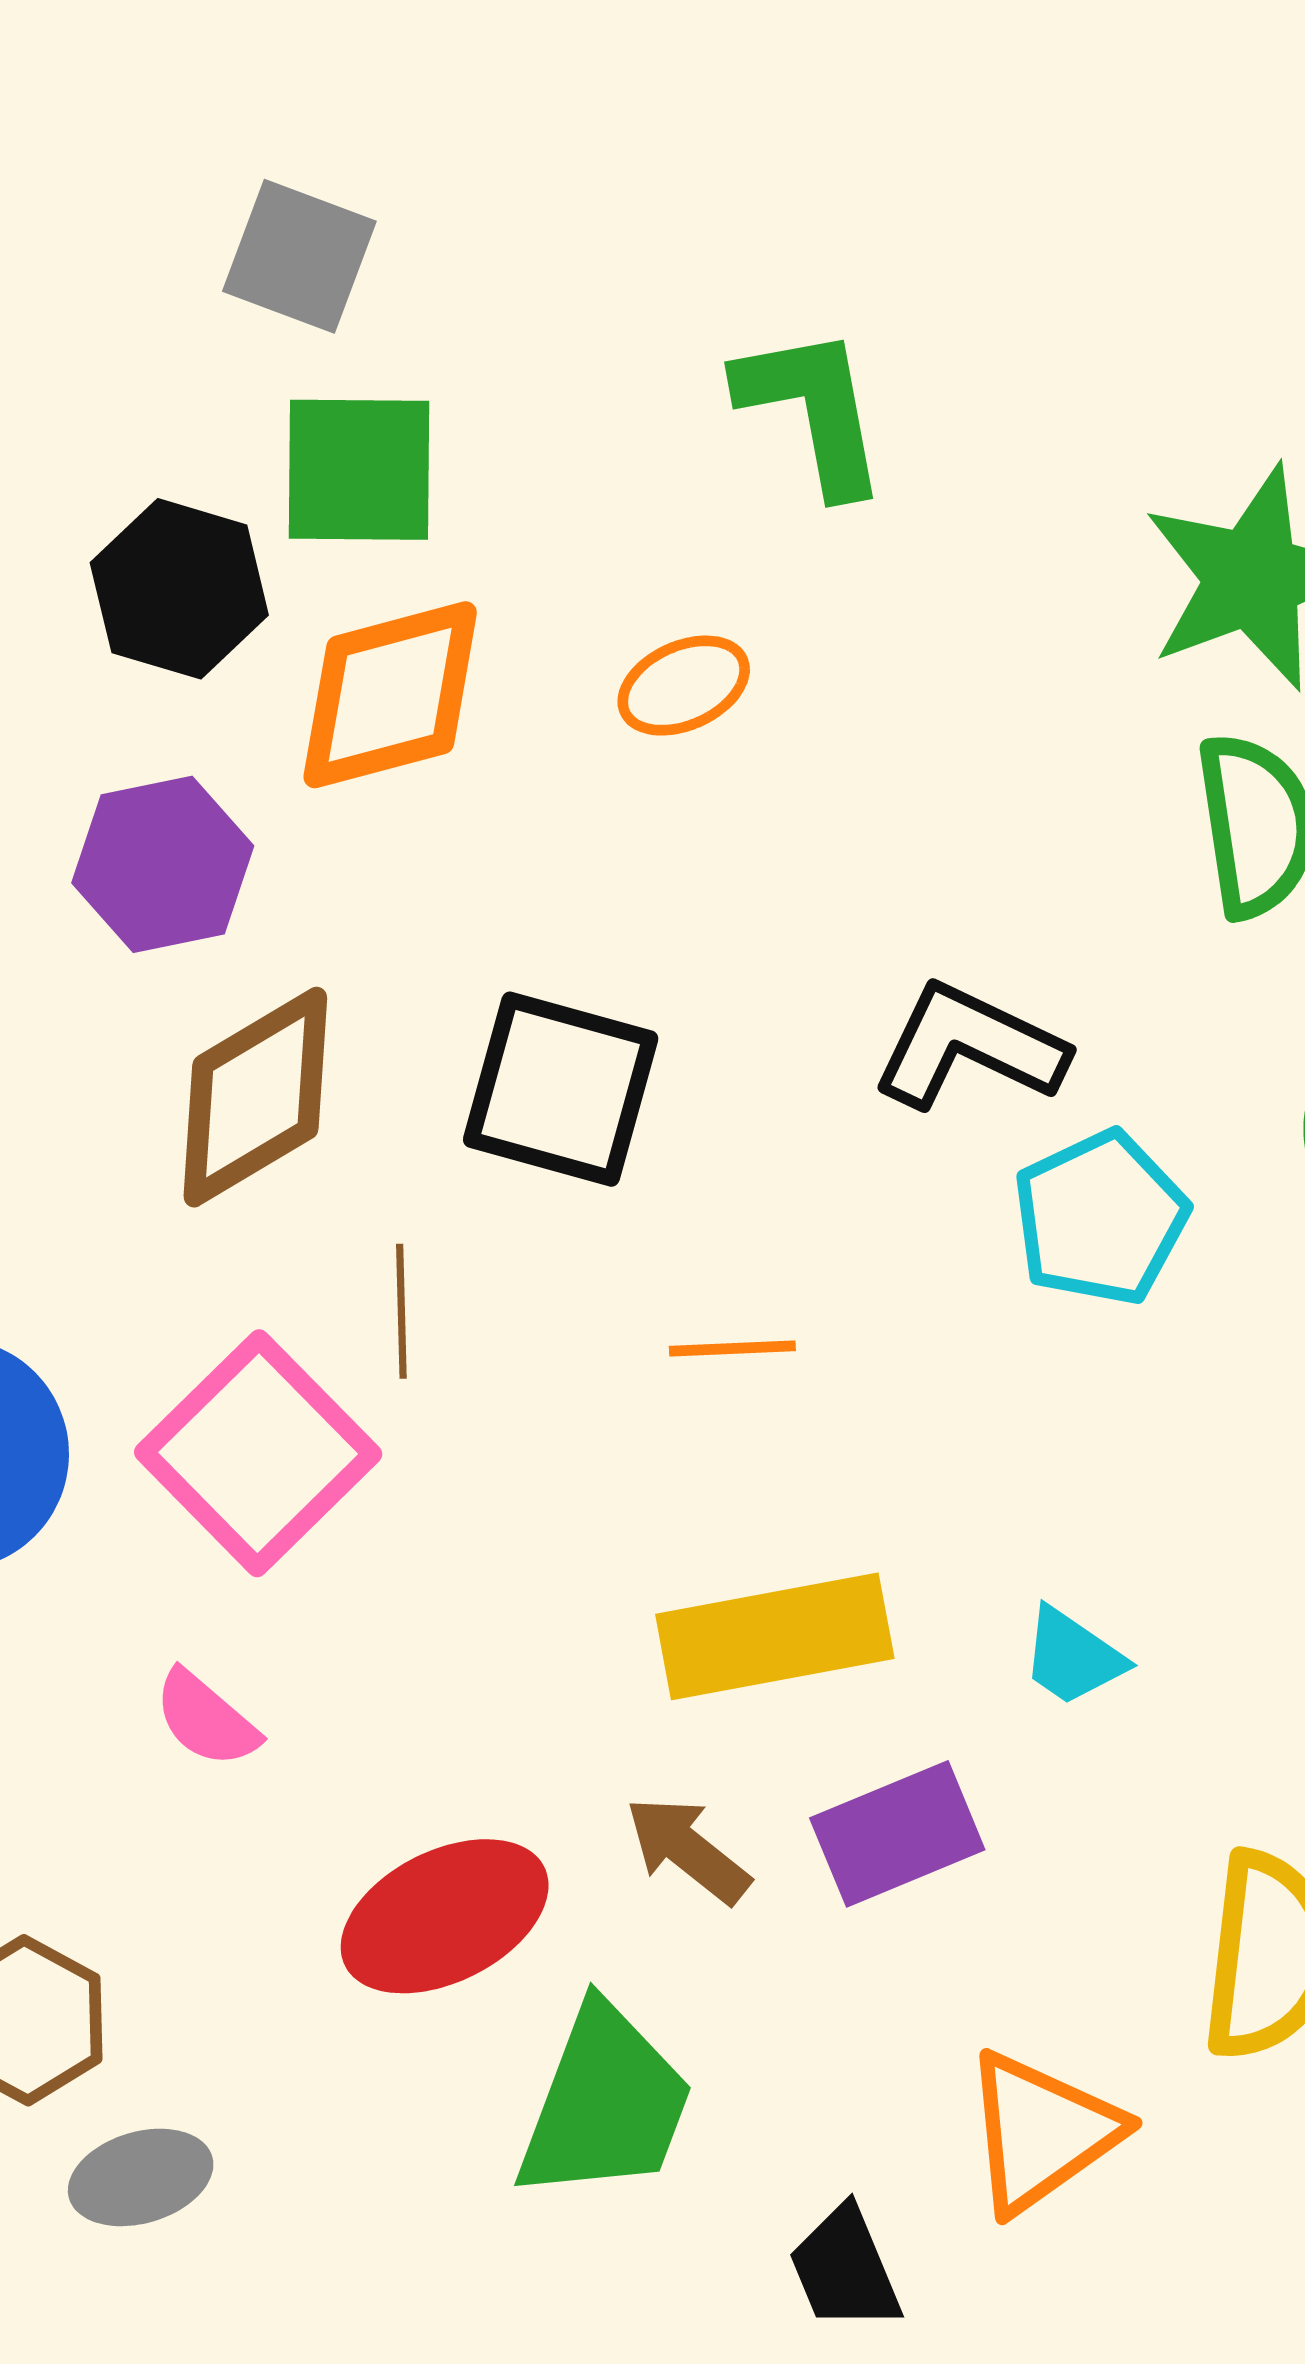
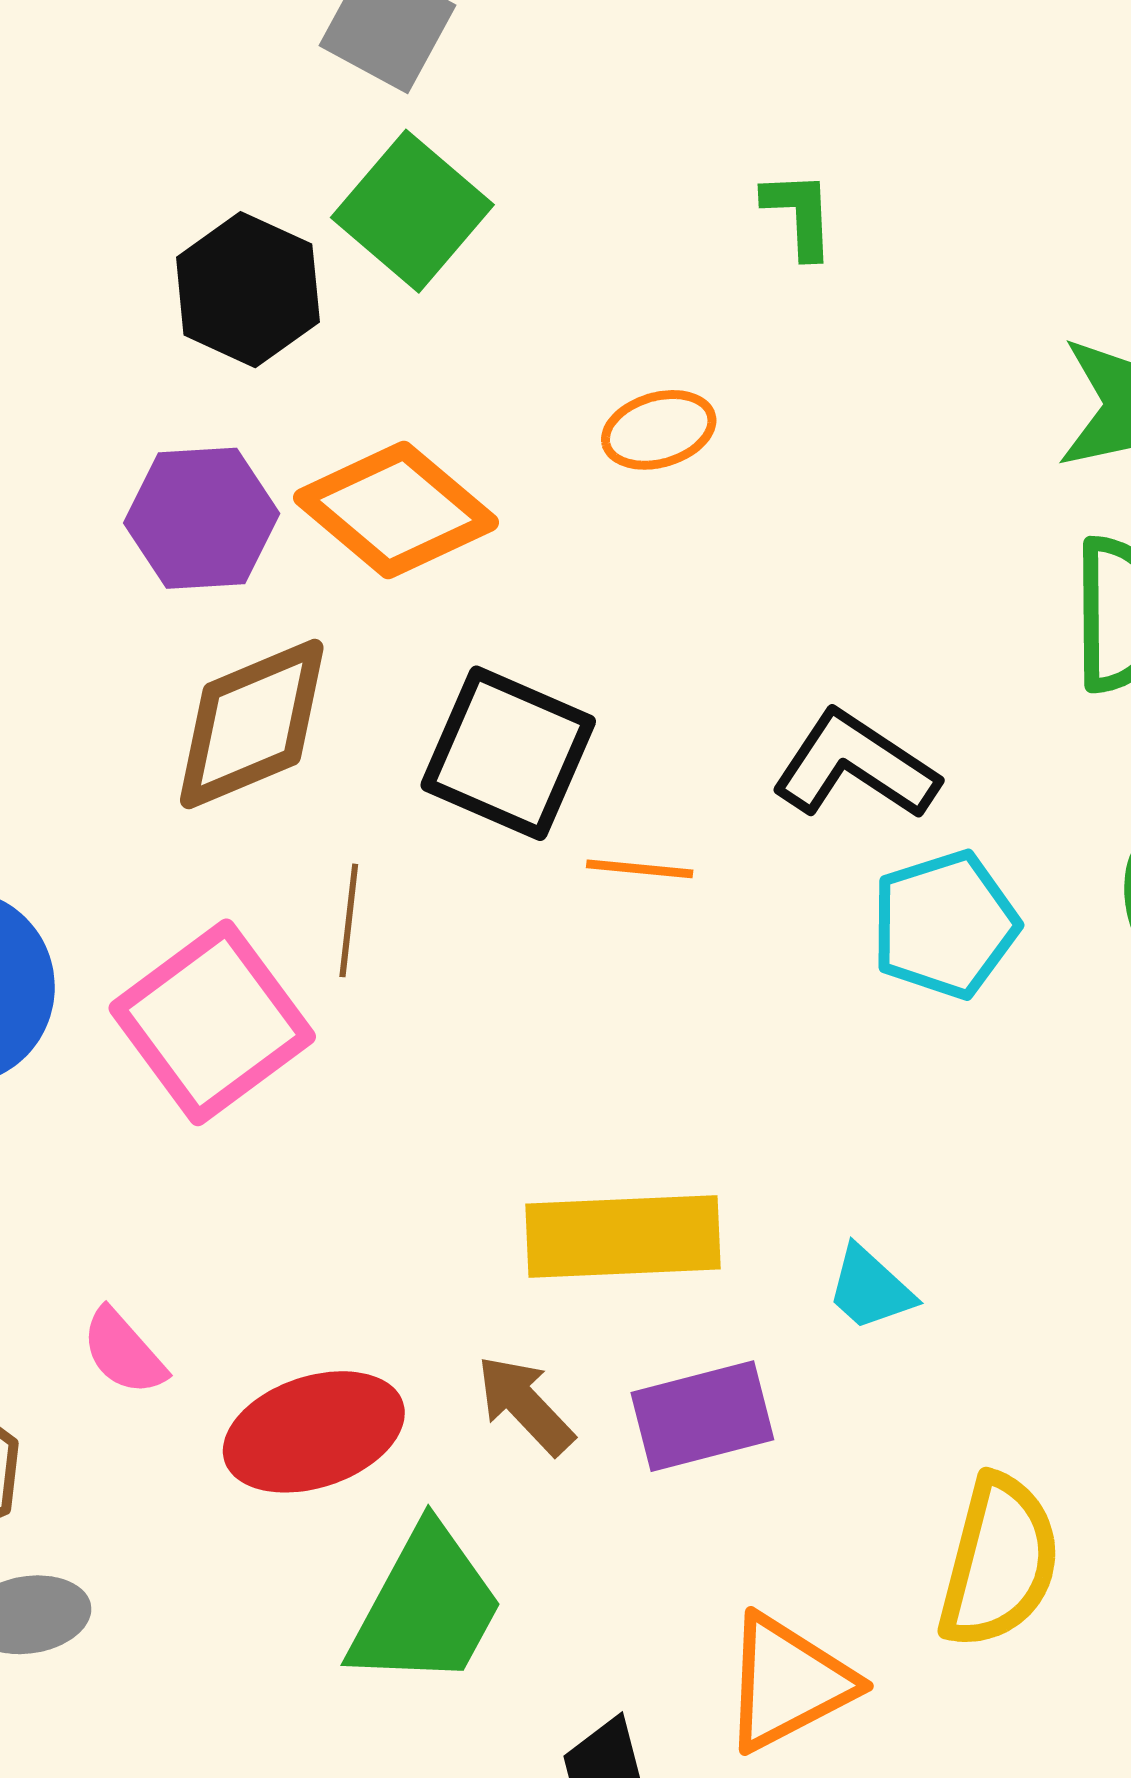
green L-shape: (813, 410) -> (799, 214), size x0.6
green square: (359, 470) -> (412, 211), turned 32
orange diamond: (390, 695) -> (396, 510), moved, turned 47
orange line: (732, 1349) -> (640, 869), moved
pink semicircle: (206, 1719) -> (124, 1352), moved

